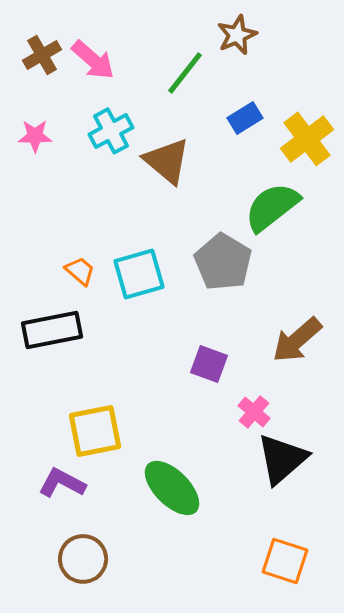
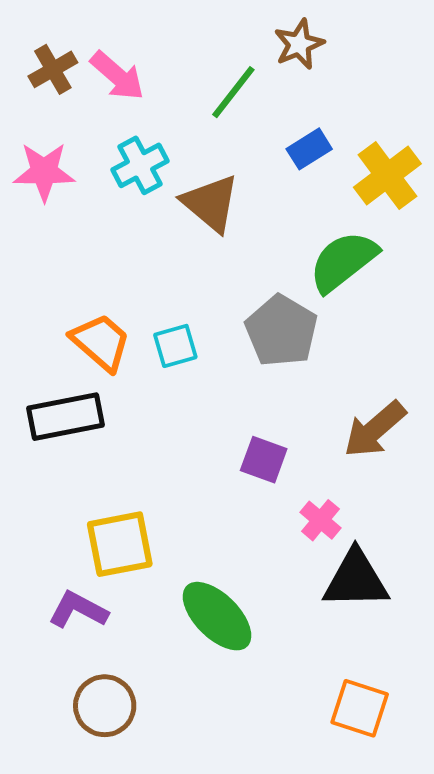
pink star: (35, 136) -> (44, 172), size x1.4
orange trapezoid: (80, 271) -> (101, 342), size x1.6
cyan square: (139, 274) -> (175, 346), size x0.7
black triangle: (282, 459) -> (356, 579), turned 40

